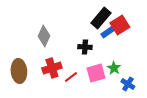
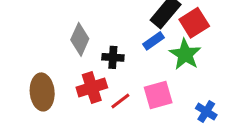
blue rectangle: (108, 32) -> (154, 41), moved
black cross: (85, 47) -> (113, 57), moved
green star: (114, 68) -> (185, 54), moved, size x1.5

